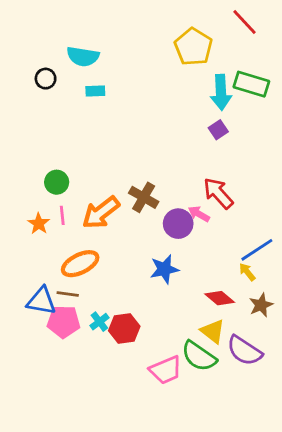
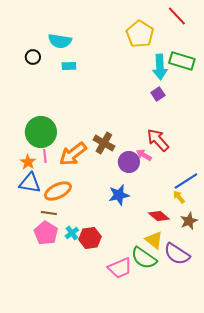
green circle: (57, 182) -> (41, 132), size x1.8
blue triangle: (41, 301) -> (30, 183), moved
pink pentagon: (64, 322) -> (46, 233), turned 30

